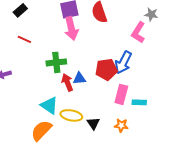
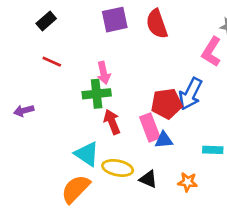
pink arrow: (71, 28) -> (104, 73), moved, size x0.7
blue triangle: (79, 78) -> (164, 140), moved
pink rectangle: (121, 94) -> (150, 127), moved, turned -36
black triangle: (93, 123) -> (148, 179), turned -32

